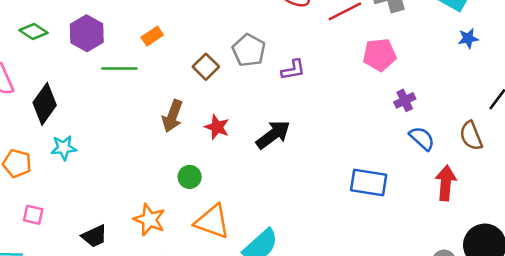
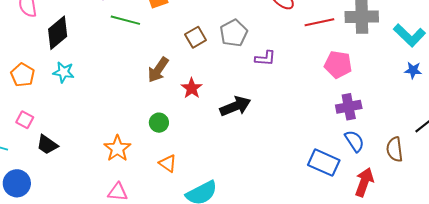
purple cross: (405, 100) -> (349, 107), size x1.4
blue rectangle: (369, 182) -> (324, 163), moved
orange triangle: (212, 222) -> (168, 163), size x0.6
black trapezoid: (94, 236) -> (47, 145), moved, turned 45

